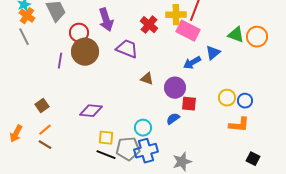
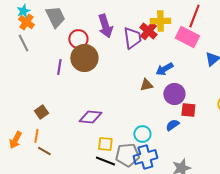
yellow cross: (176, 15) -> (160, 21), moved
purple trapezoid: (127, 49) -> (132, 38), moved, turned 60
blue arrow: (192, 63) -> (164, 69), moved
brown triangle: (147, 79) -> (146, 85), turned -32
orange line: (45, 130) -> (36, 136), moved, turned -40

